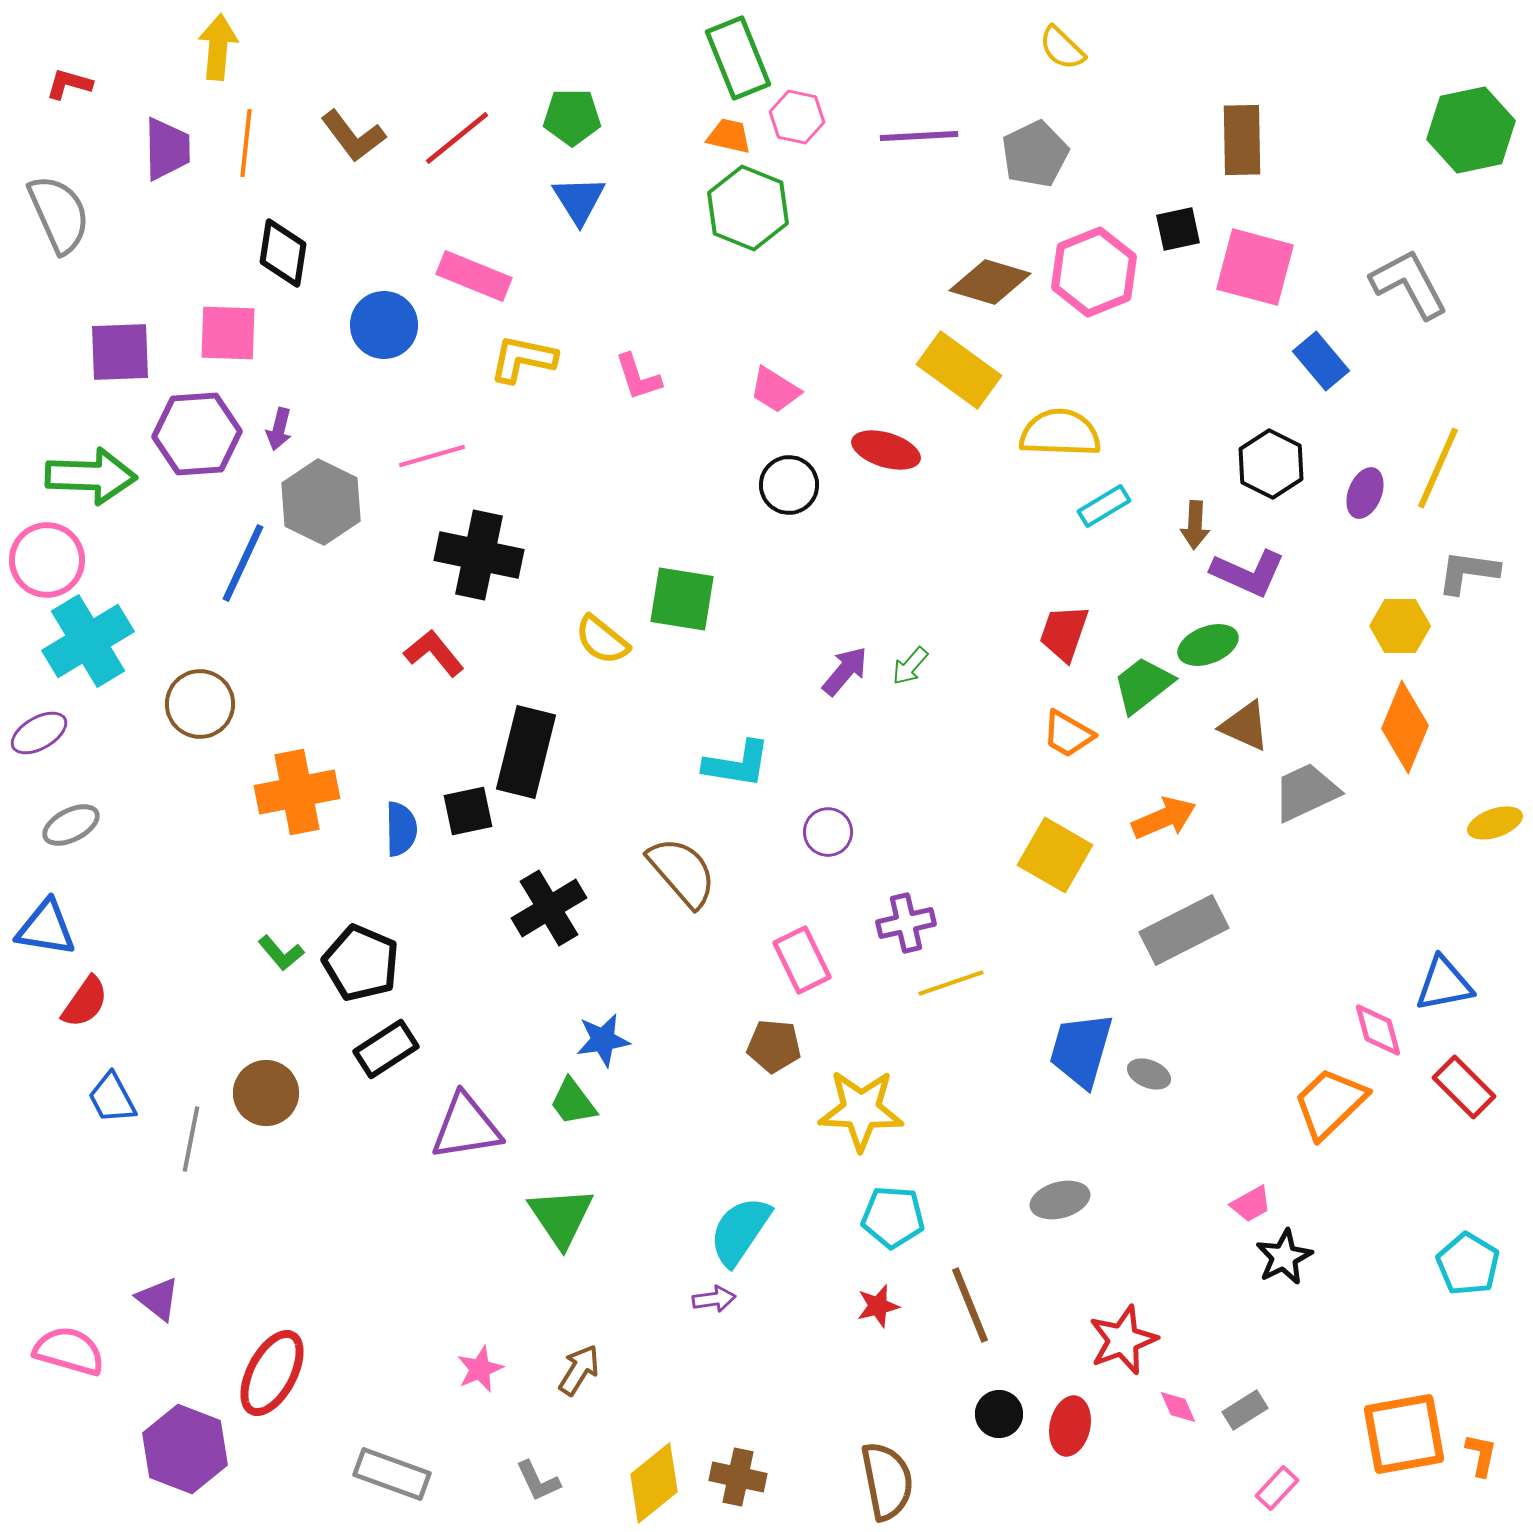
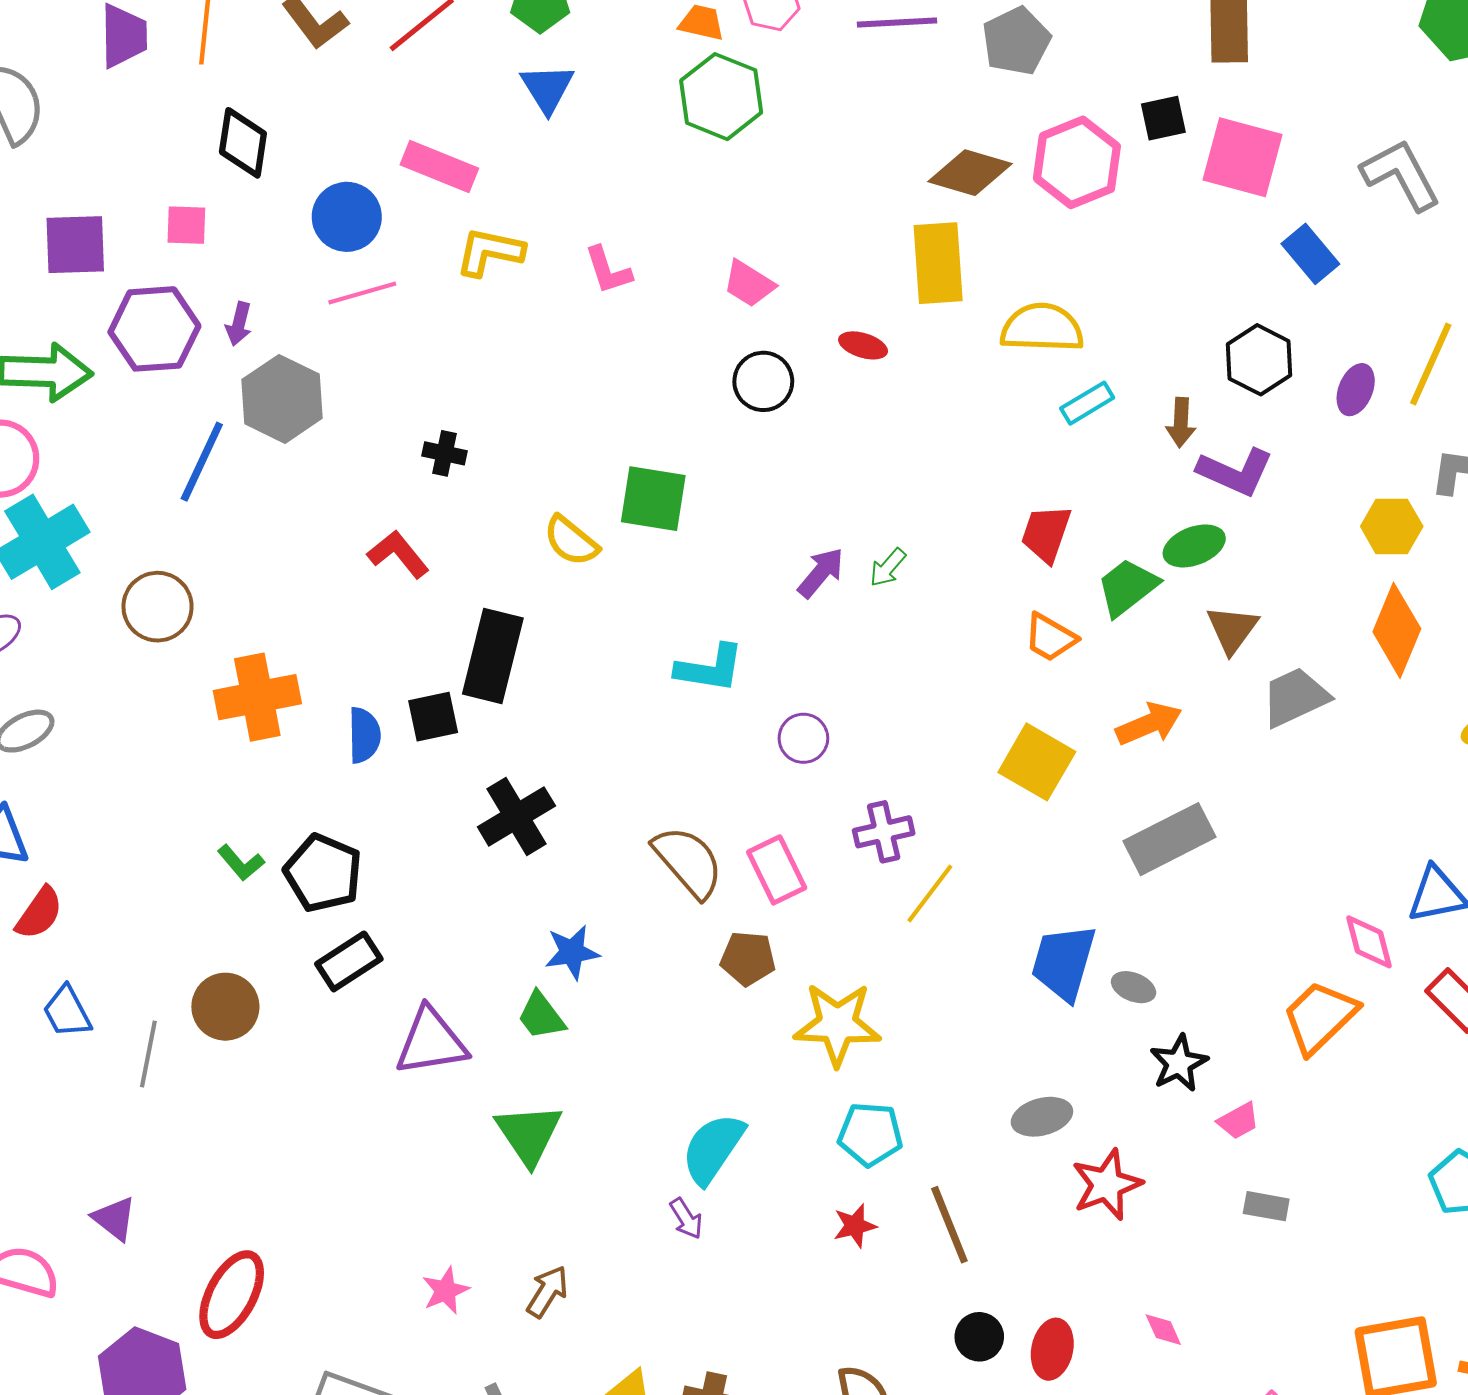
pink square: (228, 333) -> (186, 225), size x0.7
yellow rectangle: (959, 370) -> (938, 263), turned 50
red ellipse: (886, 450) -> (863, 345), size x0.7
pink line: (432, 456) -> (362, 293), moved
black cross: (479, 555) -> (444, 453), size x0.5
brown triangle: (1245, 726) -> (1232, 629), turned 42
brown semicircle: (682, 872) -> (688, 862), moved
yellow line: (951, 983) -> (930, 894), turned -34
black star: (1284, 1257) -> (1179, 1063), moved
purple arrow: (714, 1299) -> (686, 1219), turned 66
red star: (1123, 1340) -> (1107, 1185), moved
gray rectangle: (1245, 1410) -> (1266, 1206), moved, turned 42

